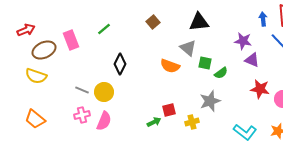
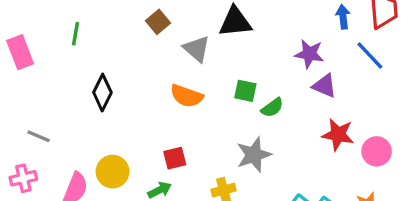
green line: (104, 29) -> (76, 34), turned -40
gray triangle: (188, 48) -> (197, 49), moved
yellow circle: (104, 92) -> (113, 172), moved
red square: (169, 110) -> (175, 158), moved
pink cross: (82, 115) -> (23, 178), moved

